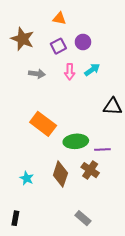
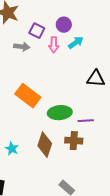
purple circle: (83, 42) -> (64, 25), moved
purple square: (58, 46) -> (37, 31), moved, turned -35
brown cross: (90, 170) -> (74, 141), turned -30

